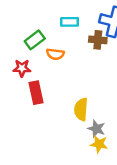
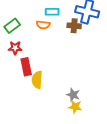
green rectangle: (35, 40) -> (12, 26), moved
orange semicircle: (55, 54) -> (43, 25), moved
yellow semicircle: (81, 109) -> (37, 80), moved

